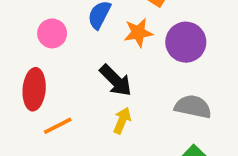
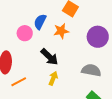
pink circle: (52, 33) -> (25, 33), moved
purple circle: (186, 42) -> (98, 37), moved

